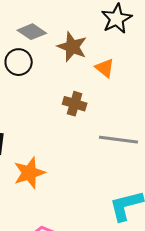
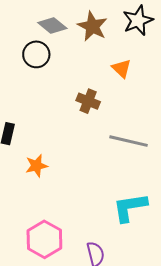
brown star: (72, 47) -> (92, 26), moved
orange star: (29, 173) -> (37, 166), size x0.7

